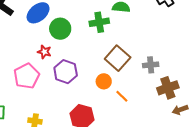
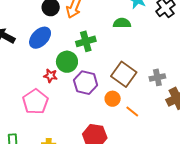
green cross: (99, 22) -> (86, 41), moved
green circle: (60, 29) -> (67, 62), moved
purple hexagon: (66, 72) -> (86, 83), moved

